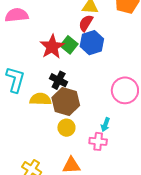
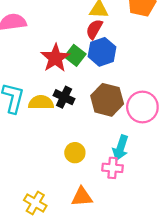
yellow semicircle: (40, 99) -> (41, 103), moved
brown hexagon: (66, 102) -> (107, 100), moved
cyan arrow: (105, 125) -> (121, 148), size x1.5

